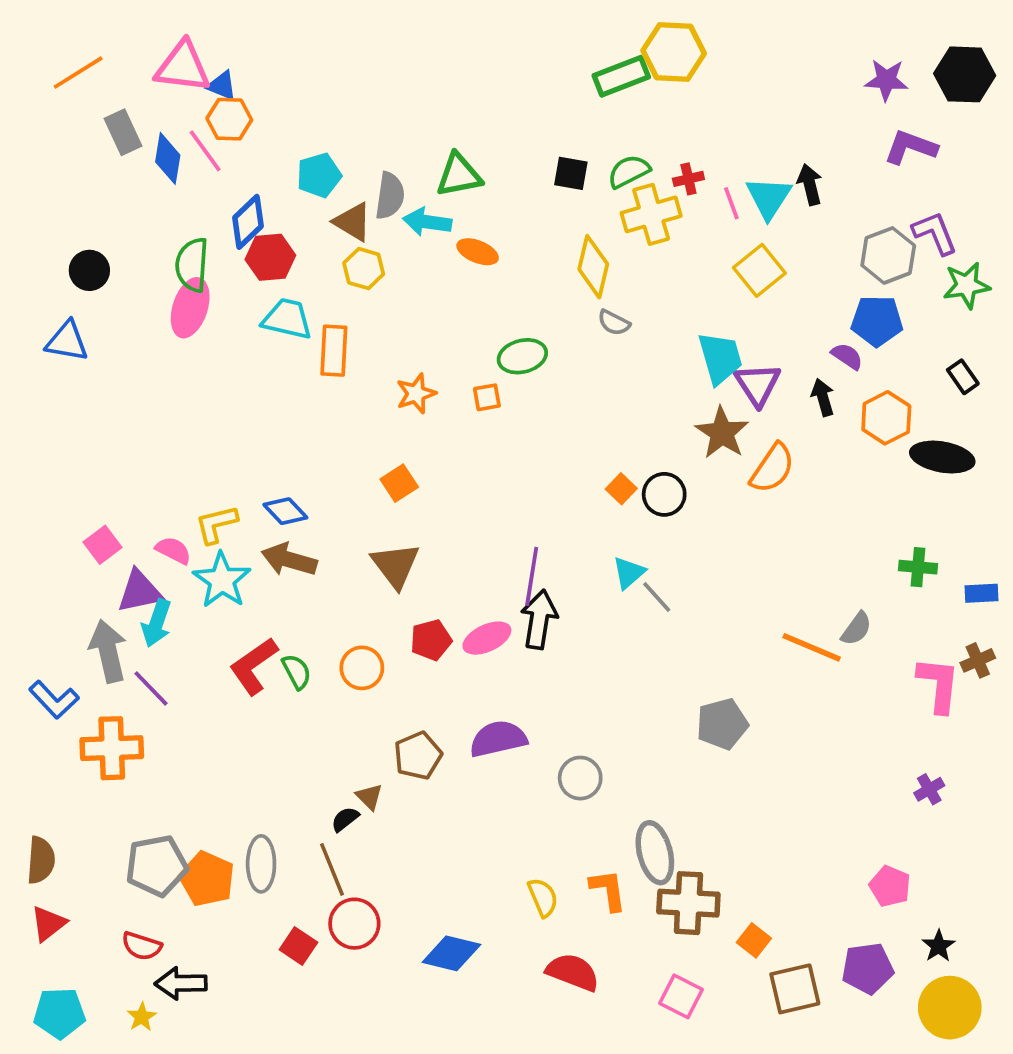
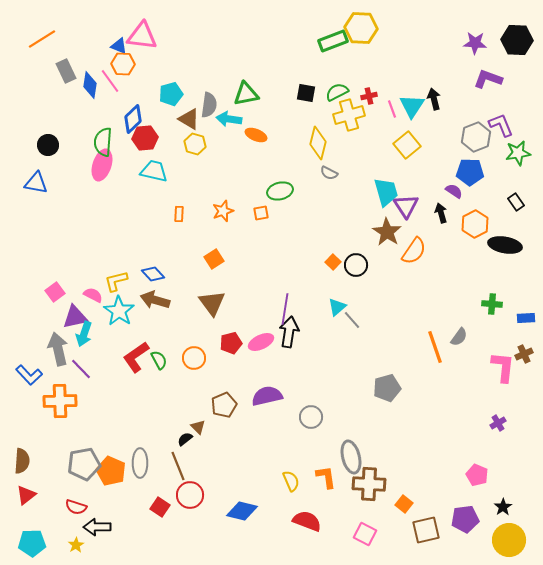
pink triangle: (183, 67) -> (142, 36), moved
orange rectangle: (334, 351) -> (179, 214), moved, size x0.6
orange line: (812, 647) -> (435, 347), turned 48

